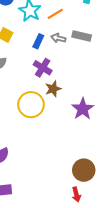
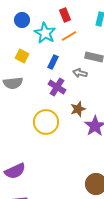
gray arrow: (58, 38) -> (80, 73), moved
brown star: (53, 89) -> (78, 109), moved

